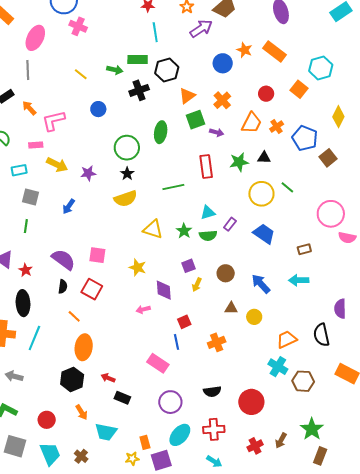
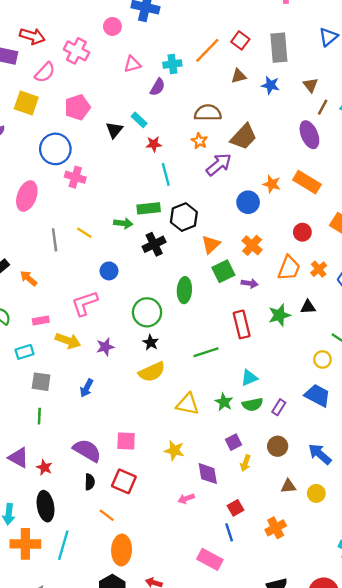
gray line: (28, 70) -> (55, 240), moved
pink L-shape: (53, 121) -> (85, 303), moved
yellow circle: (261, 194) -> (322, 359), moved, size x0.6
purple rectangle: (230, 224) -> (279, 407), moved

